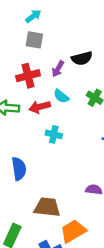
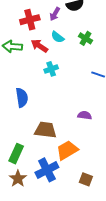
red arrow: (40, 107) -> (39, 46), turned 48
cyan cross: (54, 134) -> (51, 69), turned -32

